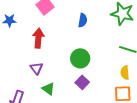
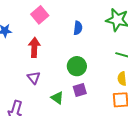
purple square: (82, 82) -> (80, 90), turned 32
green triangle: (48, 89) -> (57, 98), moved

